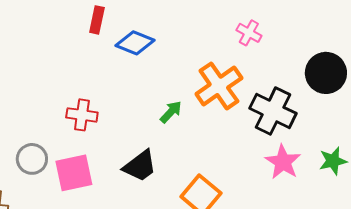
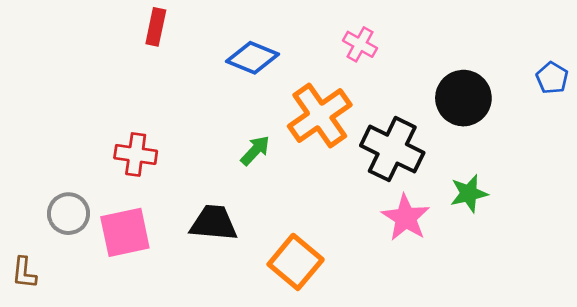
blue diamond: (135, 43) -> (253, 58), moved
green star: (333, 161) -> (469, 193), moved
black trapezoid: (140, 166) -> (214, 223), turned -138

